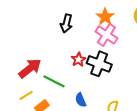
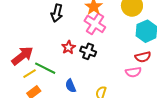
black cross: (99, 64) -> (88, 51), size x0.7
yellow line: (26, 95) -> (30, 74), moved

